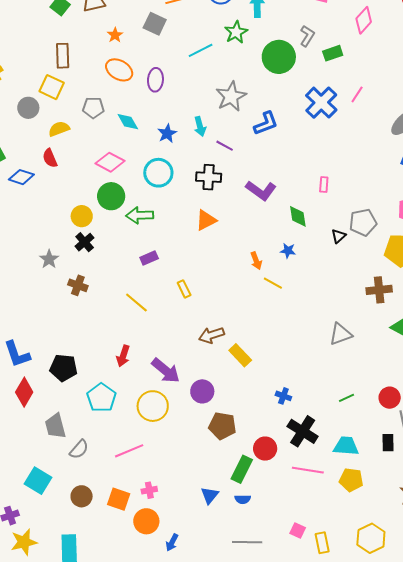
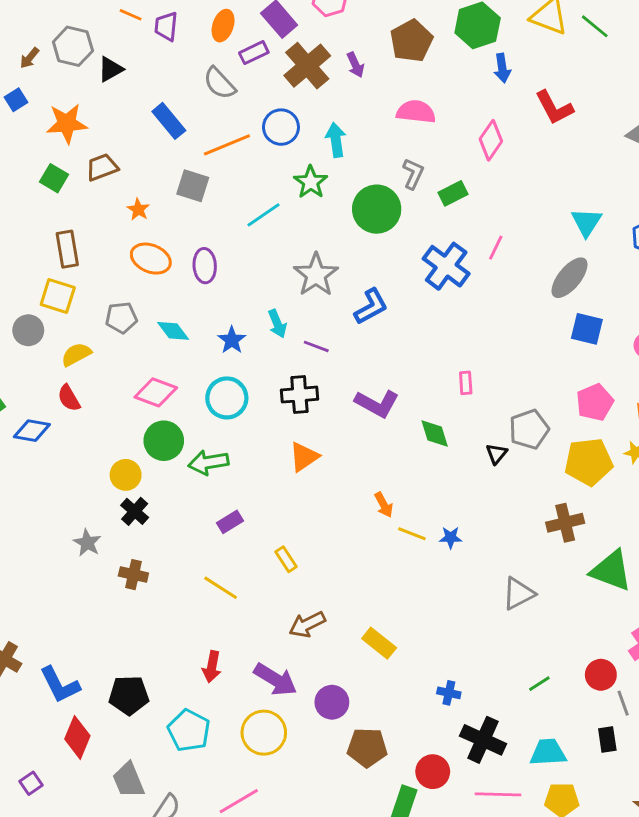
blue star: (288, 251) -> (451, 538), moved
brown arrow: (212, 335) -> (307, 624), moved

